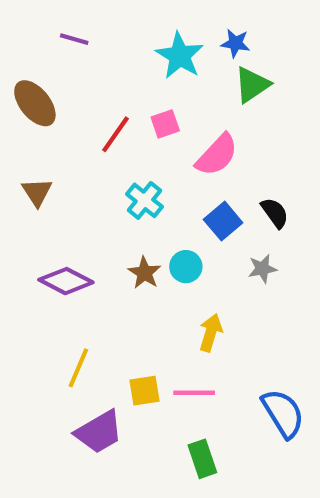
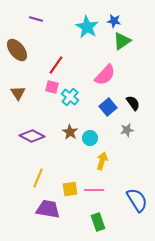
pink square: (165, 124) -> (52, 87), moved, turned 32
cyan circle: (186, 267) -> (90, 138), moved
purple trapezoid: (99, 432) -> (48, 209), turned -140

